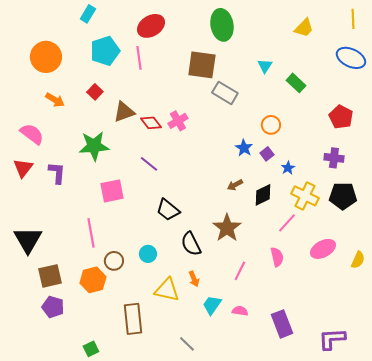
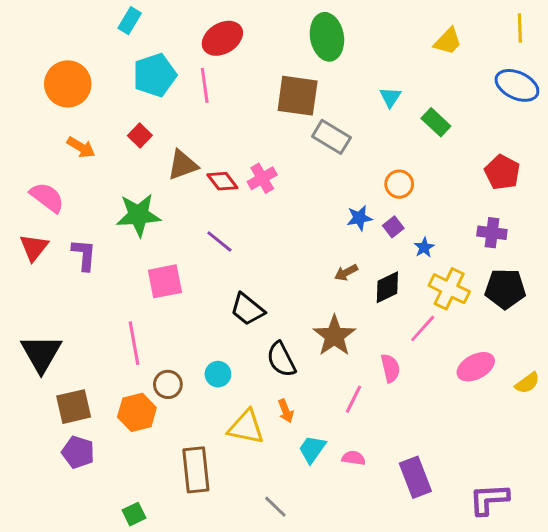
blue star: (244, 148) -> (359, 218), turned 30
pink semicircle: (277, 257) -> (390, 368), moved
yellow semicircle: (358, 260) -> (527, 383), turned 30

